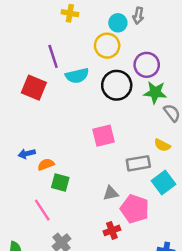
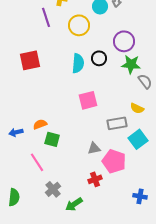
yellow circle: (107, 46) -> (79, 25), moved
purple line: (53, 56) -> (46, 17), moved
cyan semicircle: (77, 76) -> (78, 63), moved, turned -72
black circle: (117, 85) -> (99, 58), size x0.6
red square: (34, 88) -> (30, 60), turned -35
blue arrow: (27, 154) -> (16, 132), moved

